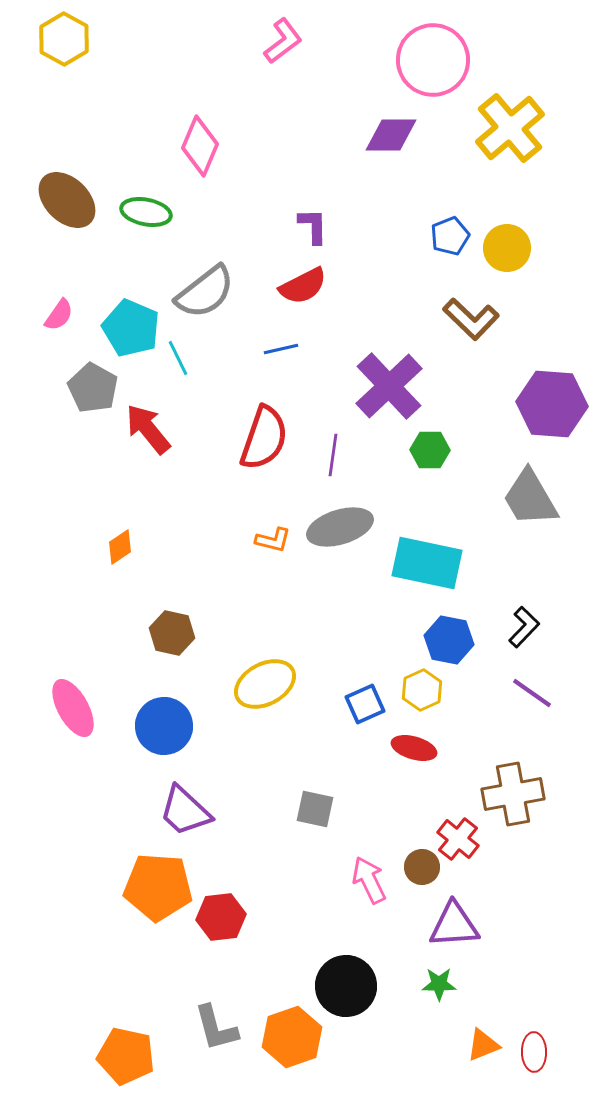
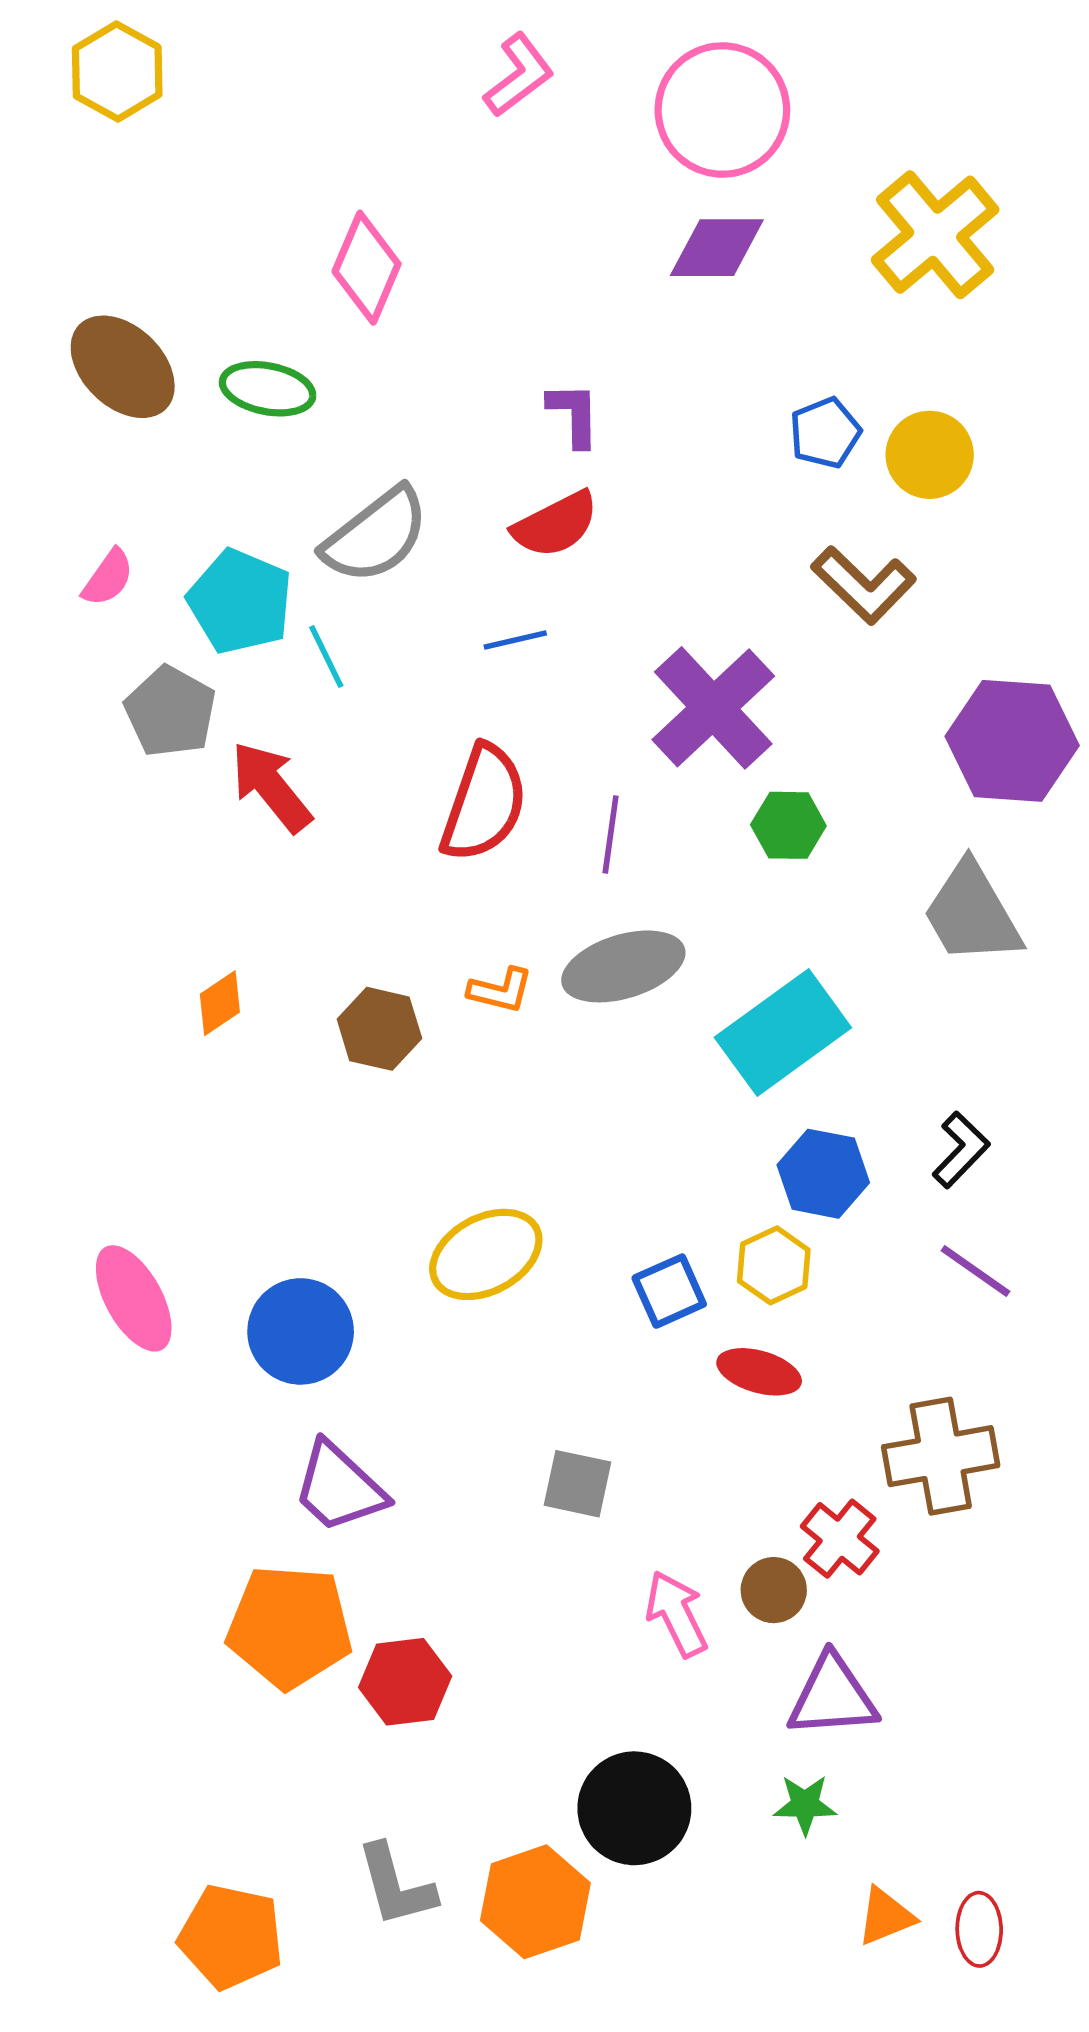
pink circle: (433, 60) -> (722, 110), moved
cyan rectangle: (427, 563) -> (783, 1033), turned -48
brown hexagon: (172, 633) -> (379, 1029), moved

